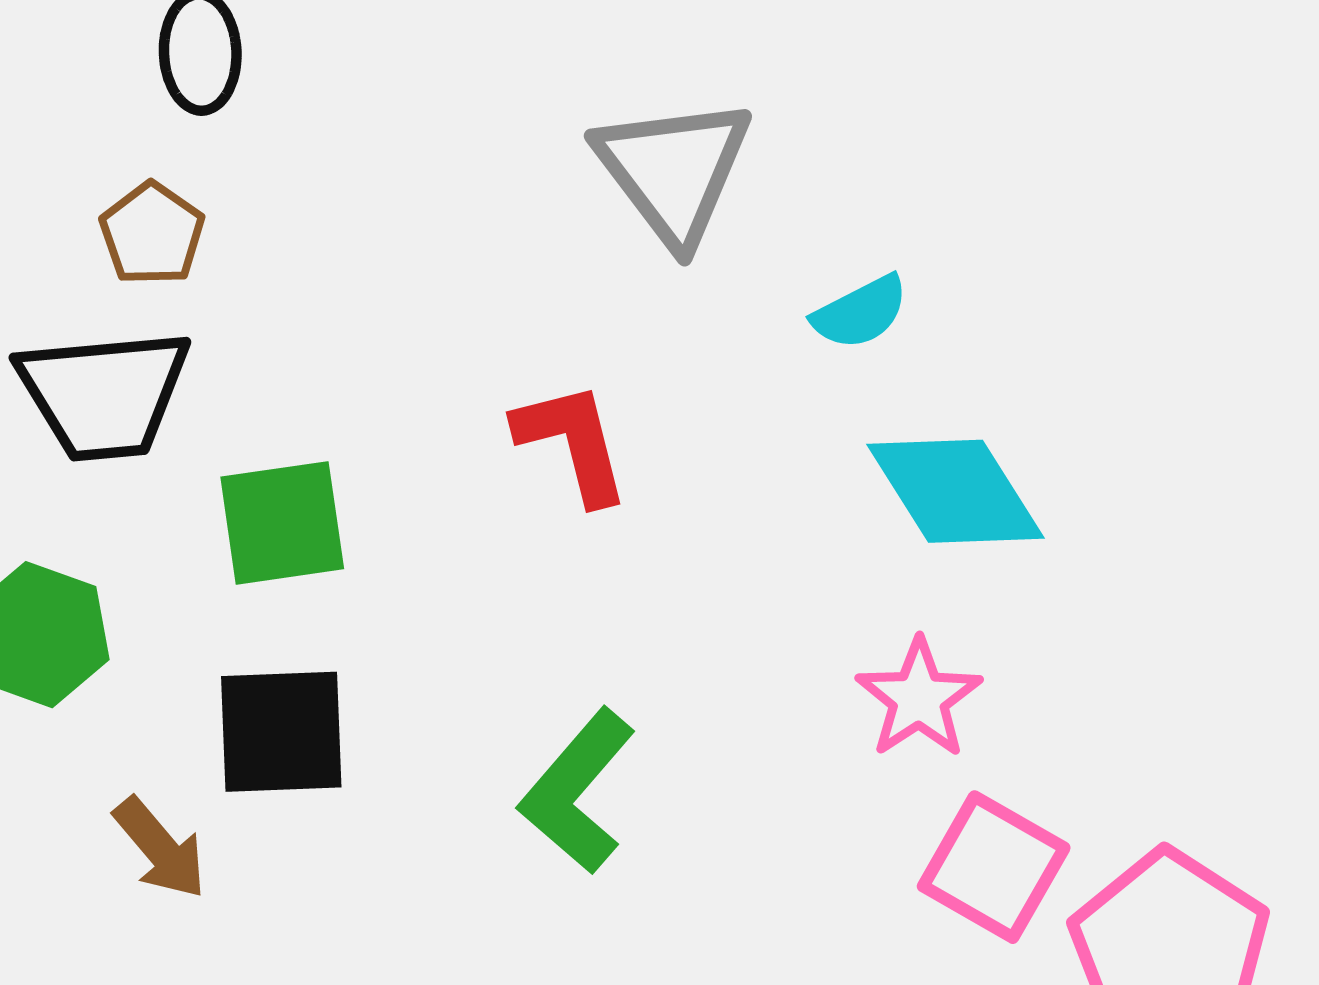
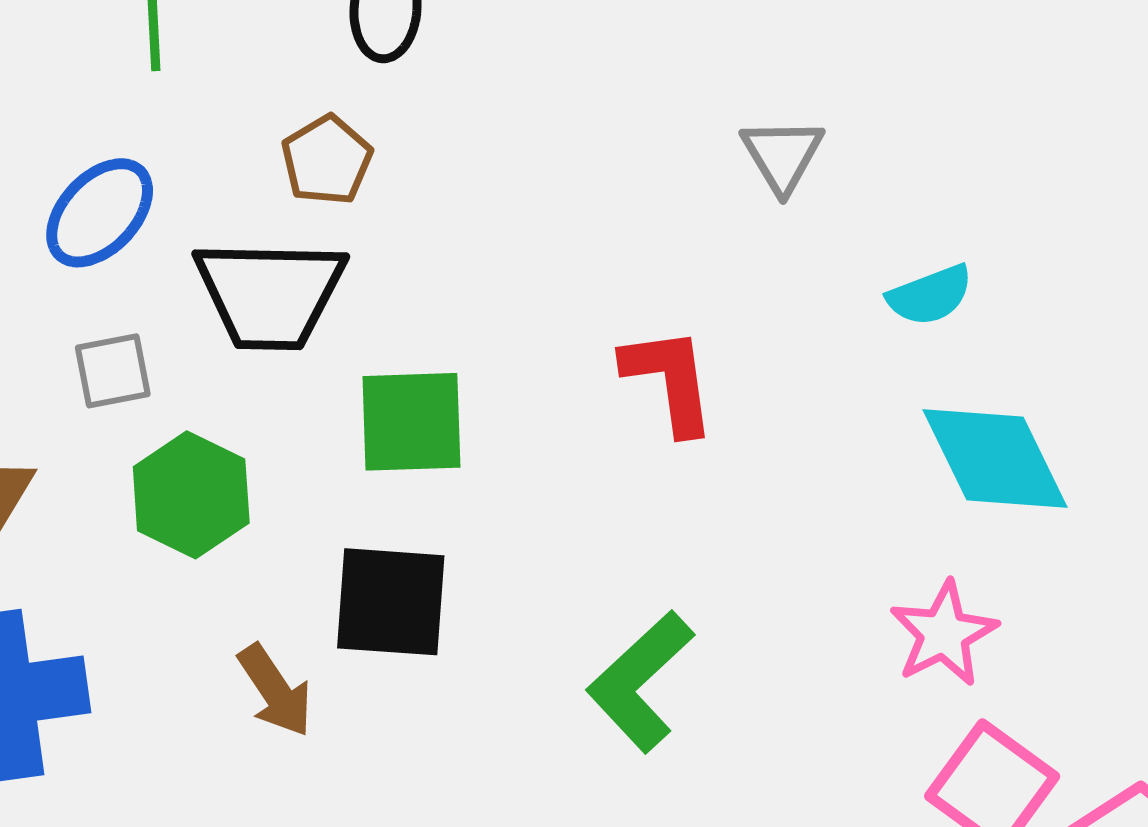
gray triangle: (673, 170) -> (782, 155), size x0.6

